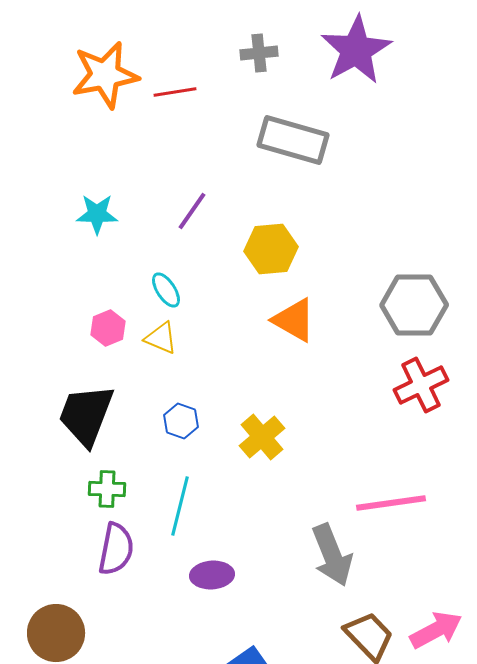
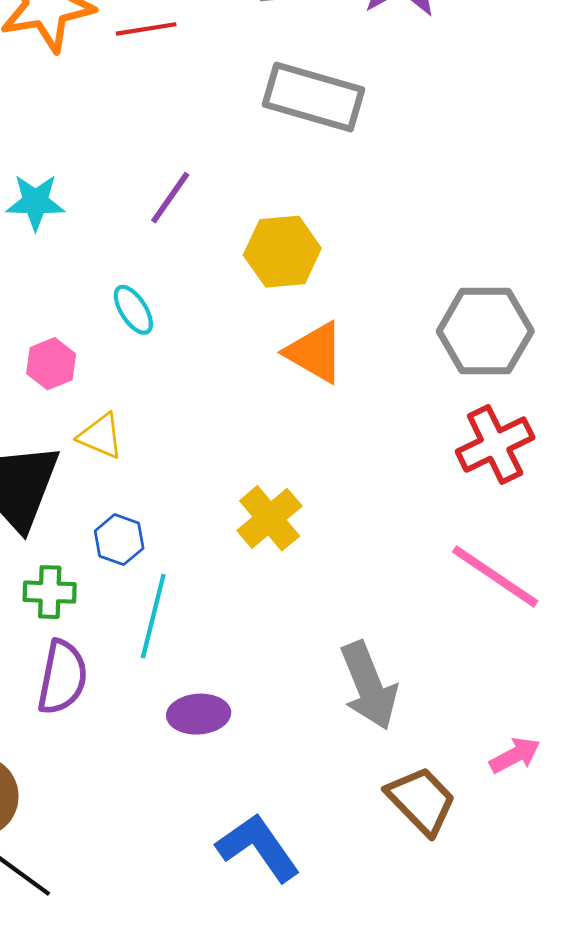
yellow triangle: (161, 338) -> (101, 436), moved
blue hexagon: (181, 421) -> (119, 540), moved
pink line: (391, 503) -> (495, 576), moved, turned 42
pink arrow: (436, 630) -> (515, 755), moved, size x0.7

